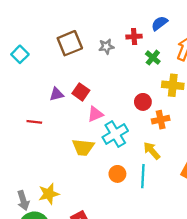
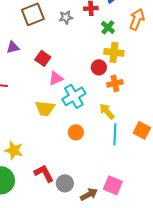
yellow cross: (173, 85) -> (114, 52), moved
purple triangle: (56, 94) -> (13, 47), moved
cyan line: (143, 176) -> (115, 134), moved
yellow star: (49, 194) -> (14, 150), turned 30

